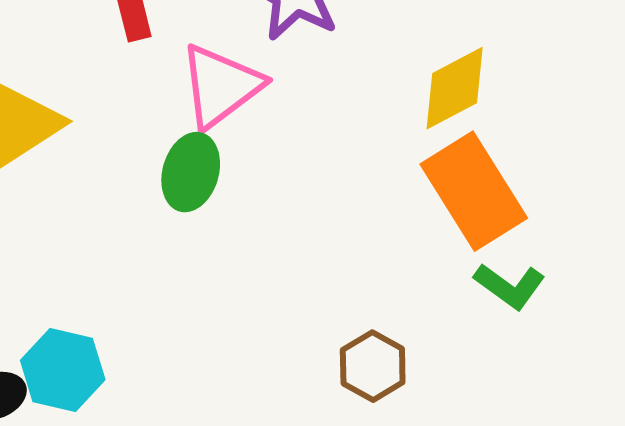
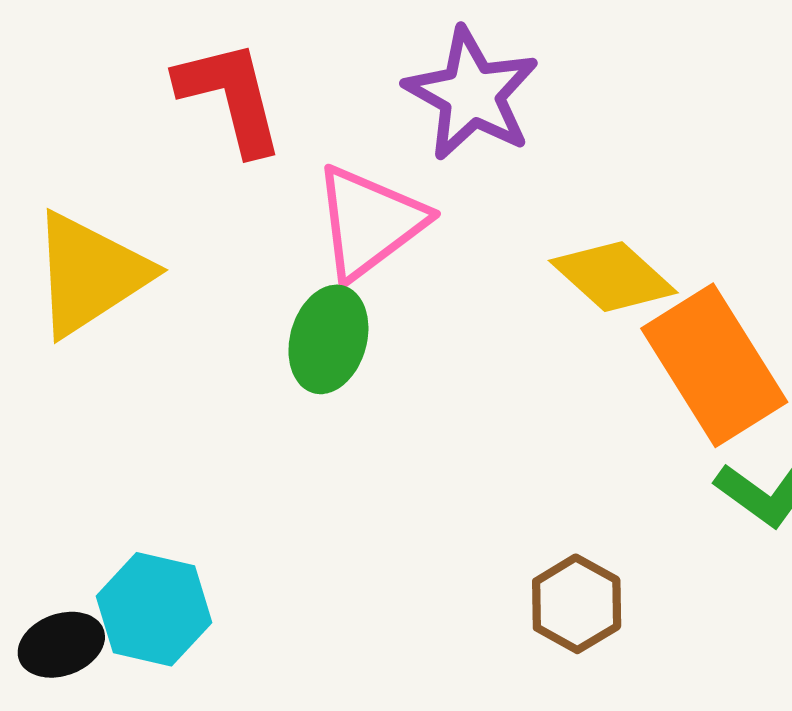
yellow diamond: (455, 88) -> (613, 277), moved, turned 70

